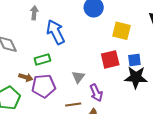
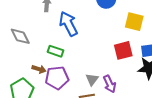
green rectangle: (42, 59) -> (56, 51), turned 35
gray triangle: (78, 77) -> (92, 79), moved

